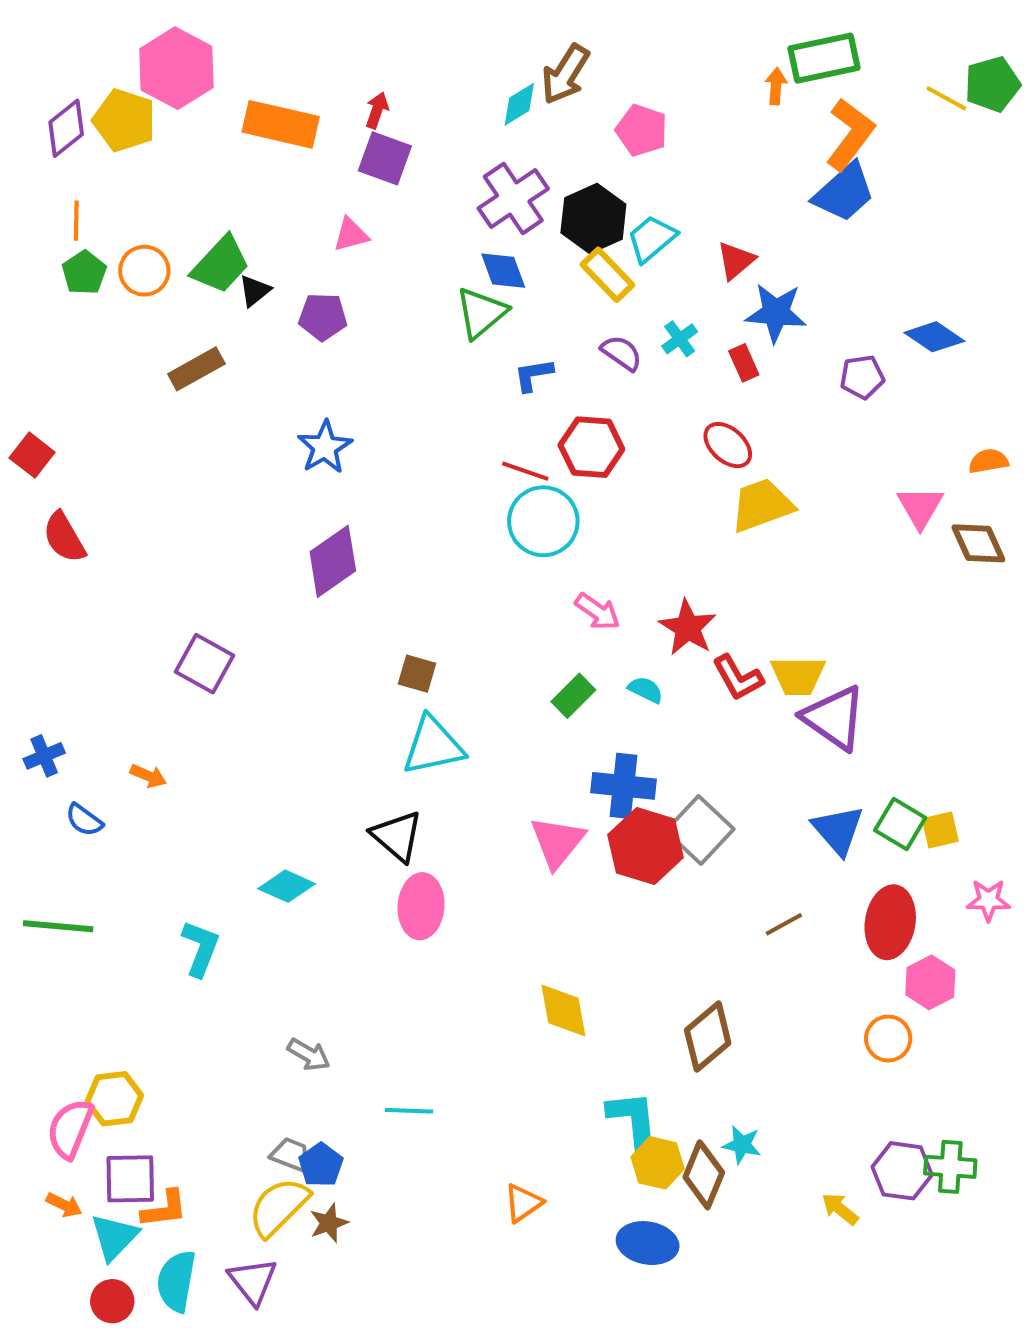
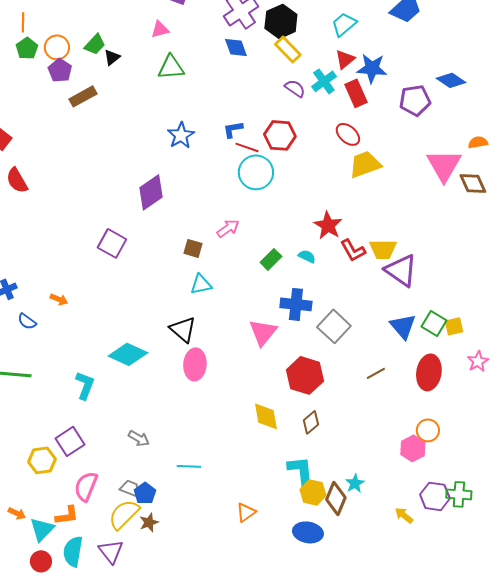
cyan trapezoid: (652, 239) -> (344, 24), moved
red triangle: (736, 261) -> (345, 59), moved
green trapezoid: (221, 265) -> (95, 44), size x0.7
green triangle: (481, 313) -> (171, 67), moved, turned 36
purple pentagon: (323, 317) -> (60, 70), moved, turned 30
cyan cross: (680, 339) -> (324, 81), size x1.4
red rectangle: (744, 363) -> (356, 93), size x1.5
blue L-shape: (533, 375) -> (233, 129), moved
purple pentagon: (862, 377) -> (415, 100), size x1.4
blue star: (325, 447) -> (181, 135), moved
pink triangle: (920, 507) -> (444, 165), size x1.5
pink arrow: (597, 611) -> (228, 228), moved, turned -70
purple square: (204, 664) -> (112, 243), moved
cyan triangle: (433, 746) -> (201, 284), size x0.7
red hexagon: (646, 846) -> (305, 375), moved
cyan diamond: (287, 886) -> (128, 354), size x1.4
pink star: (988, 900) -> (478, 361), turned -30
pink hexagon: (930, 982) -> (413, 448), moved
brown diamond: (708, 1037) -> (311, 422), moved, size x0.7
pink semicircle: (70, 1129) -> (86, 486), moved
cyan star: (742, 1145) -> (355, 483), turned 30
purple square: (130, 1179) -> (70, 441), moved, turned -32

